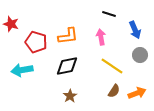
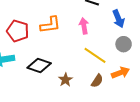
black diamond: (67, 66) -> (39, 66), moved, turned 30
orange arrow: (137, 93) -> (120, 73), moved
brown star: (70, 96) -> (66, 80), moved

